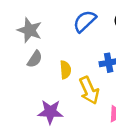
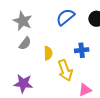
purple star: (50, 112) -> (23, 83), moved

